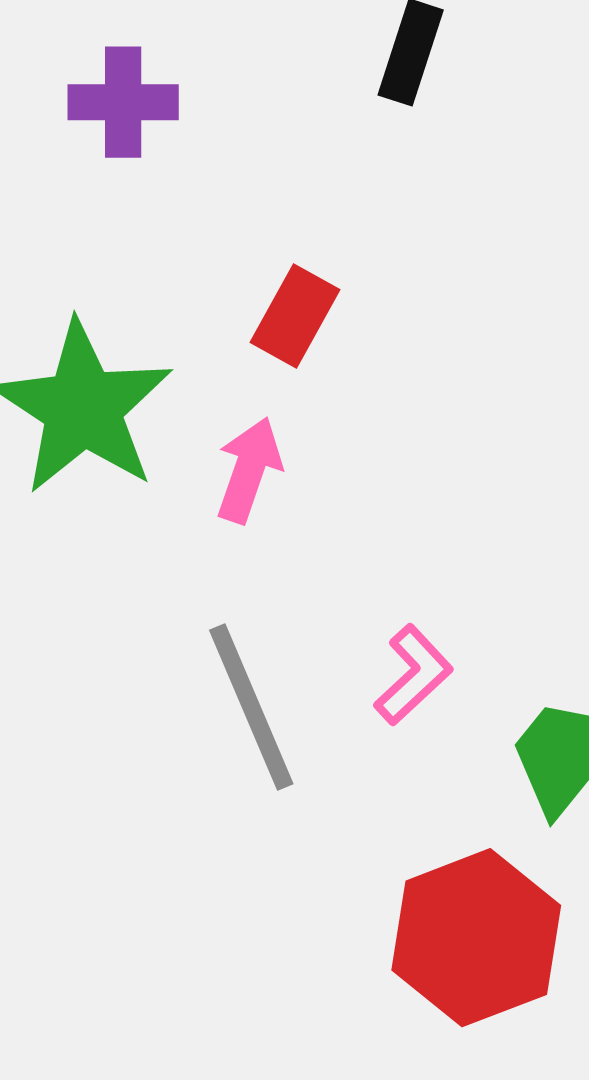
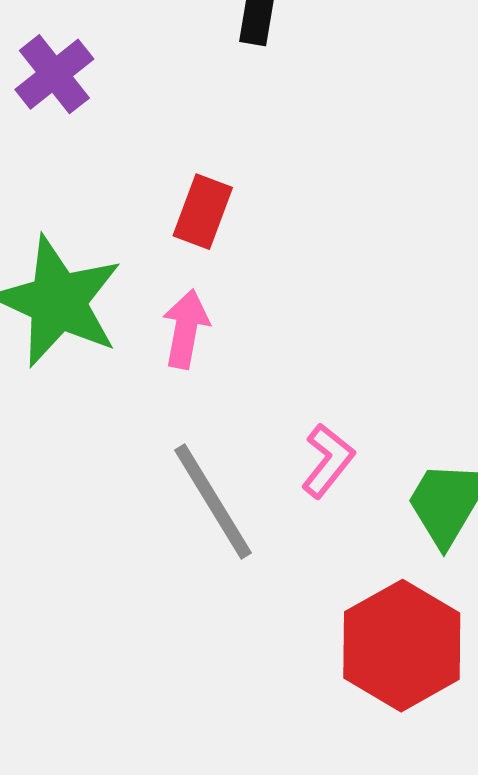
purple cross: (123, 102) -> (54, 74), turned -30

